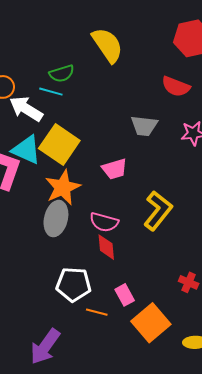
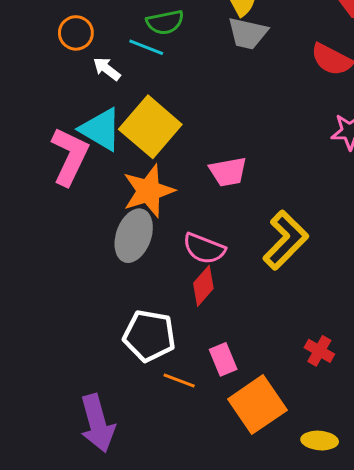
white arrow: (26, 109) -> (107, 69), size x0.6
gray trapezoid: (144, 126) -> (248, 33), moved
red diamond: (106, 247) -> (203, 286), turned 40
purple arrow: (45, 347) -> (97, 423), turned -57

